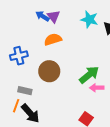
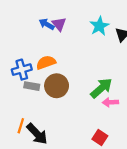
cyan star: (89, 19) -> (99, 26), turned 30
orange semicircle: (53, 39) -> (46, 62), moved
gray rectangle: (25, 91) -> (32, 86), moved

